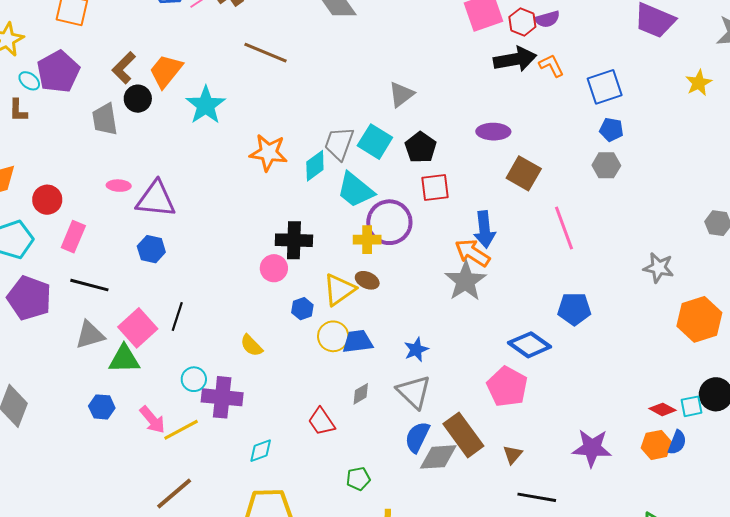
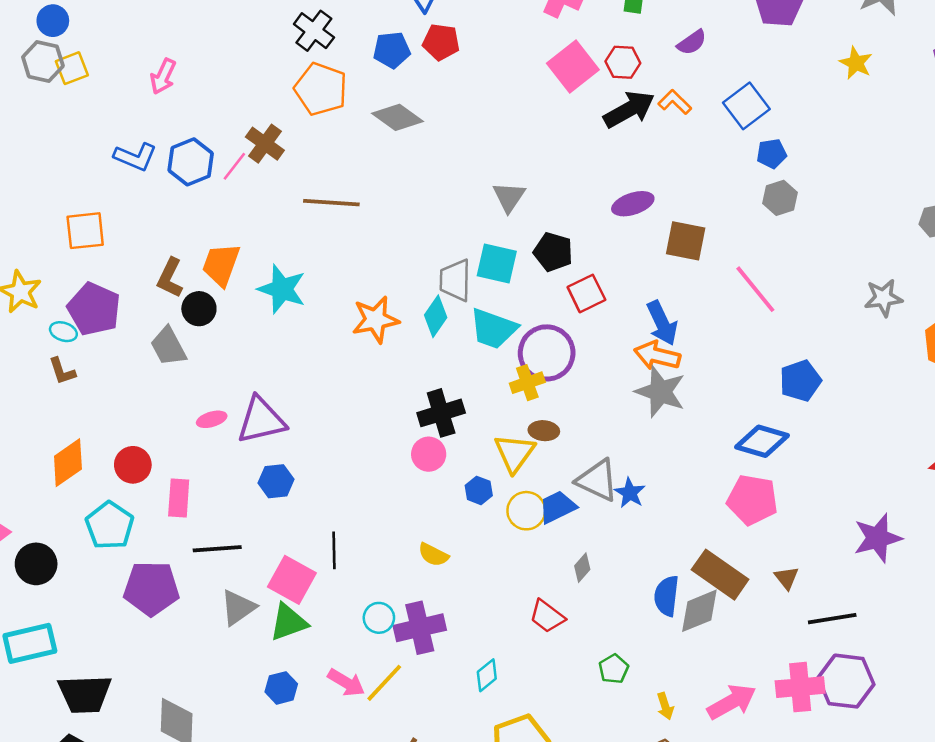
purple semicircle: (547, 19) -> (692, 42), moved
gray triangle: (414, 392) -> (597, 480), moved

